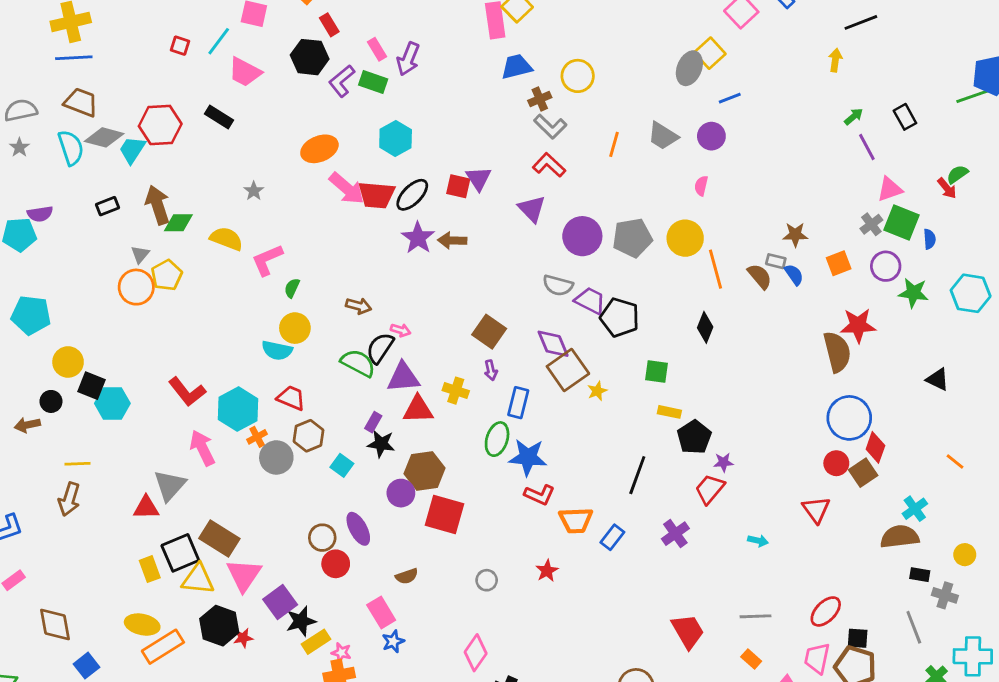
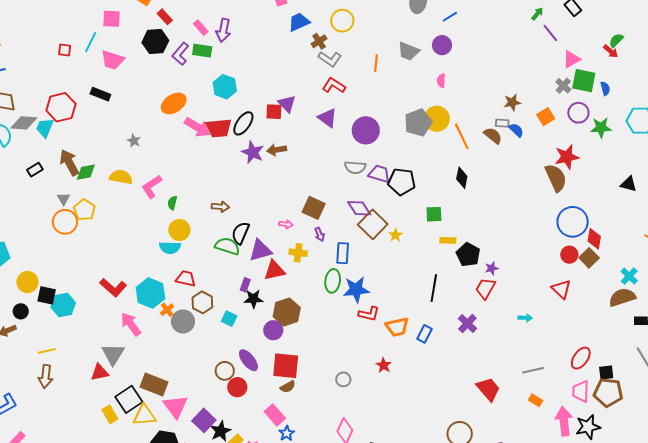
gray pentagon: (632, 238) -> (418, 123), moved
pink arrow: (401, 330) -> (286, 224), moved
red square: (445, 515) -> (286, 366), moved

